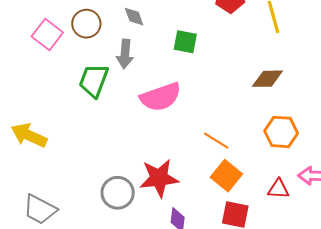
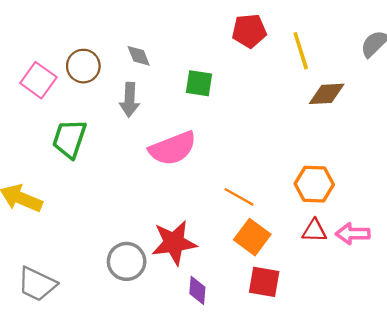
brown diamond: (267, 79) -> (327, 94), moved
green trapezoid: (94, 80) -> (69, 139), moved
red triangle: (278, 189) -> (314, 231), moved

